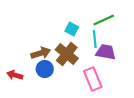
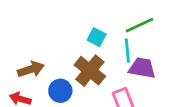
brown arrow: (41, 53) -> (31, 69), moved

